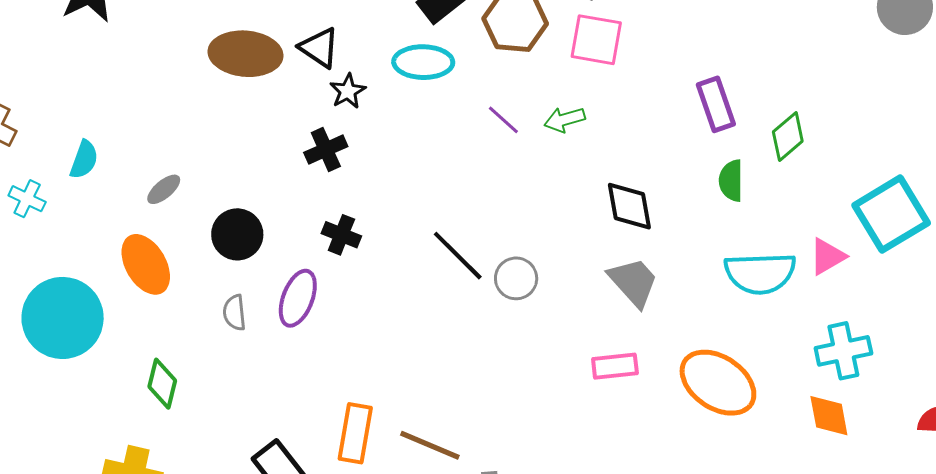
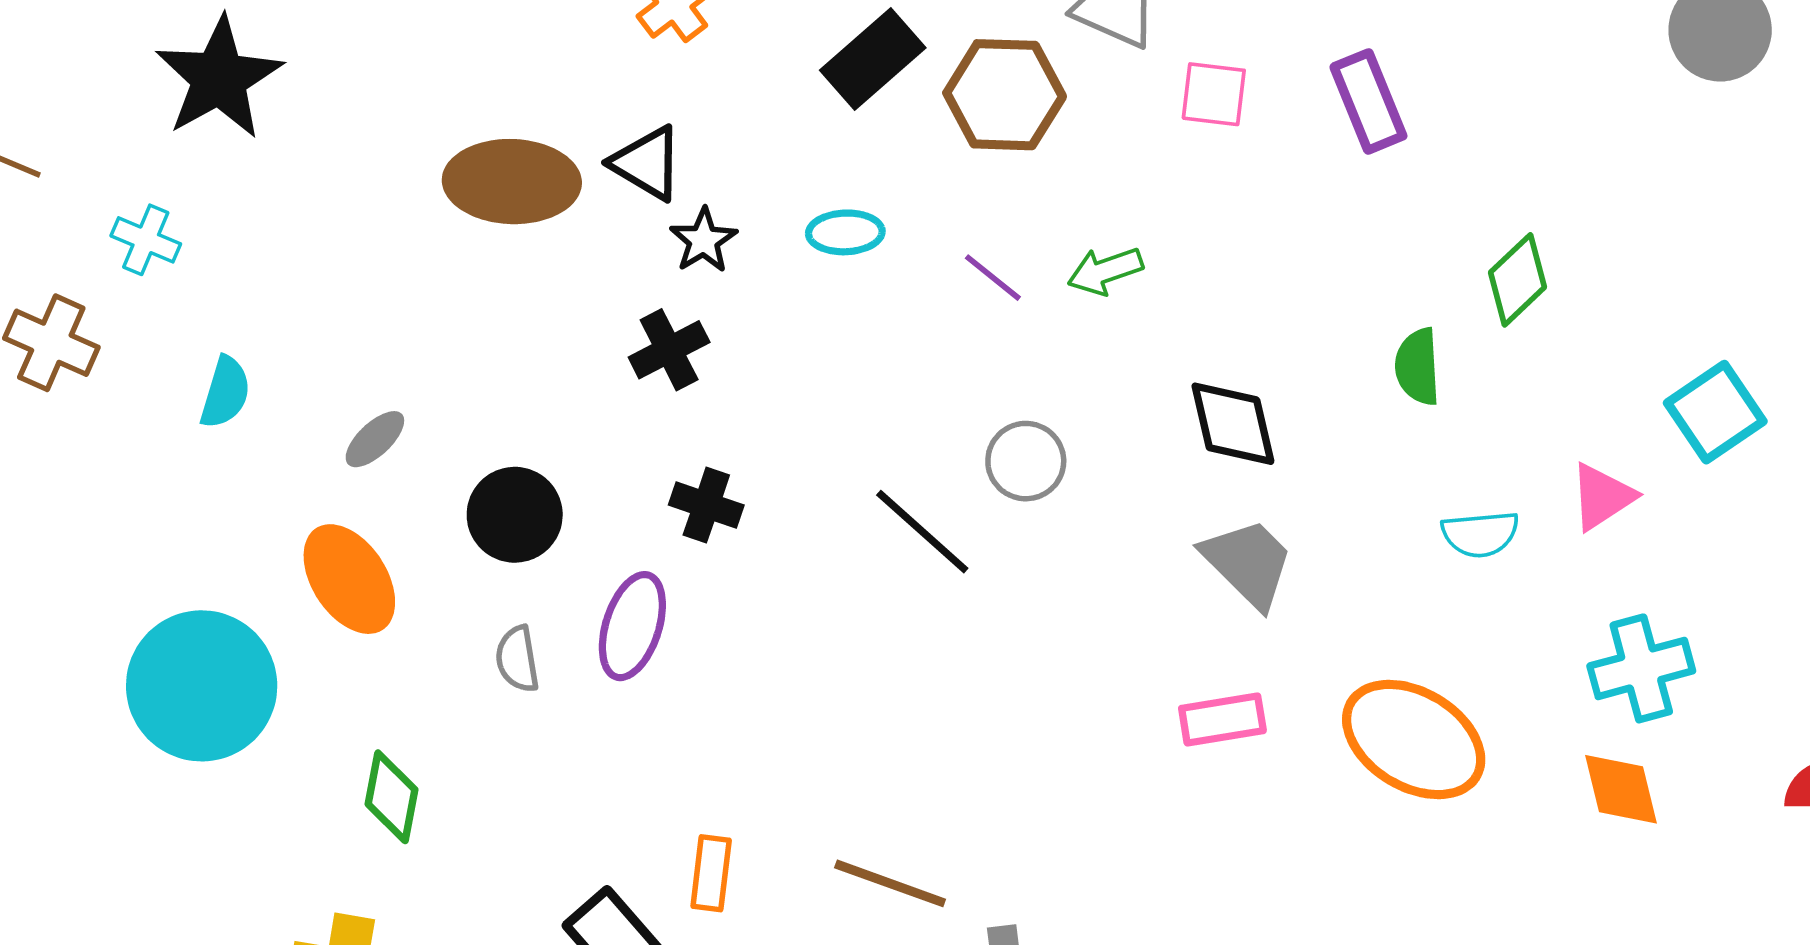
pink square: (596, 40) -> (1214, 94), moved, size x0.7
cyan ellipse: (423, 62) -> (845, 232), moved, size x0.7
purple rectangle: (716, 104) -> (1368, 101), moved
cyan cross: (27, 199) -> (146, 240), moved
cyan square: (891, 214) -> (1715, 412), size x0.7
cyan semicircle: (760, 273) -> (1480, 534), size x0.6
gray circle: (516, 278) -> (1026, 461), moved
orange rectangle: (355, 433) -> (711, 873), moved, size x0.7

